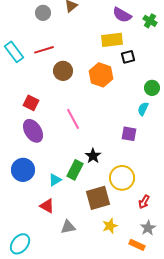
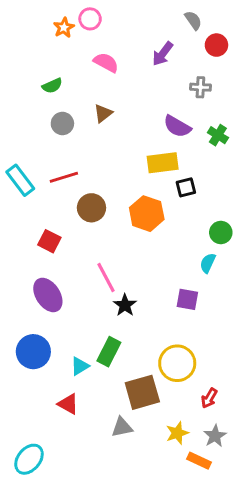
red square: (31, 103) -> (49, 241), moved
black star: (93, 156) -> (125, 305), moved
yellow star: (110, 226) -> (177, 433), moved
gray triangle: (68, 227) -> (122, 427), moved

